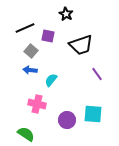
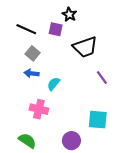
black line: (25, 28) -> (26, 29), turned 48
purple square: (48, 36) -> (56, 29), moved
purple circle: (67, 120) -> (71, 141), moved

